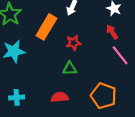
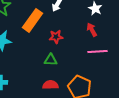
pink line: (120, 55) -> (97, 52), turned -60
red semicircle: (60, 97) -> (50, 85), moved

